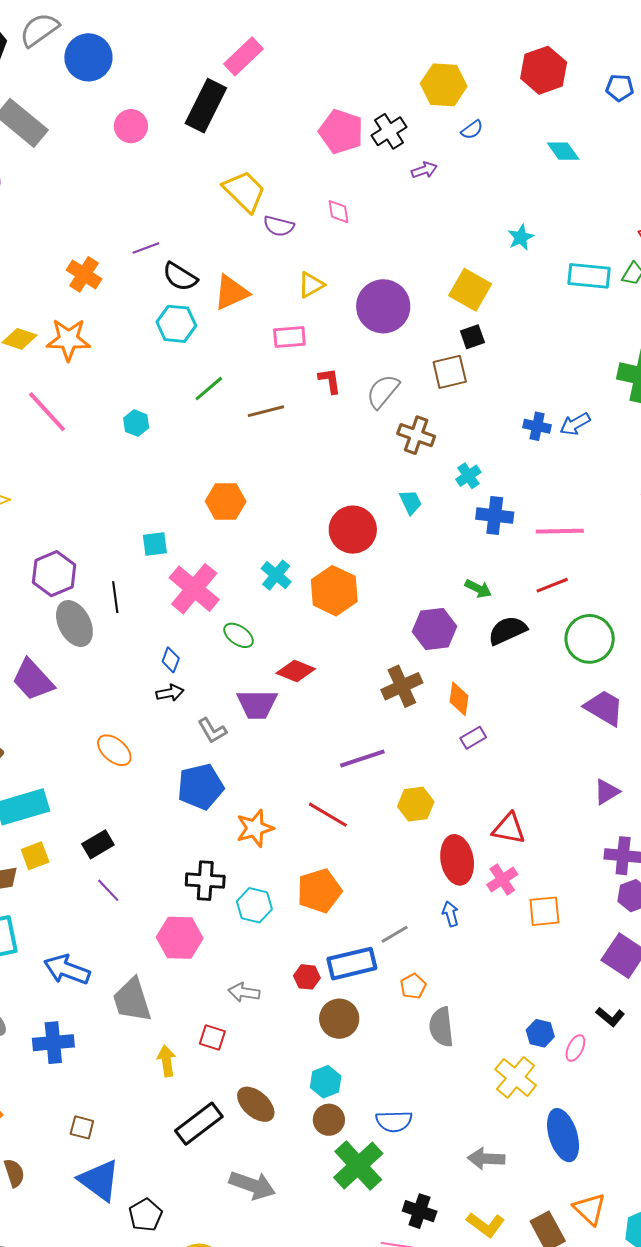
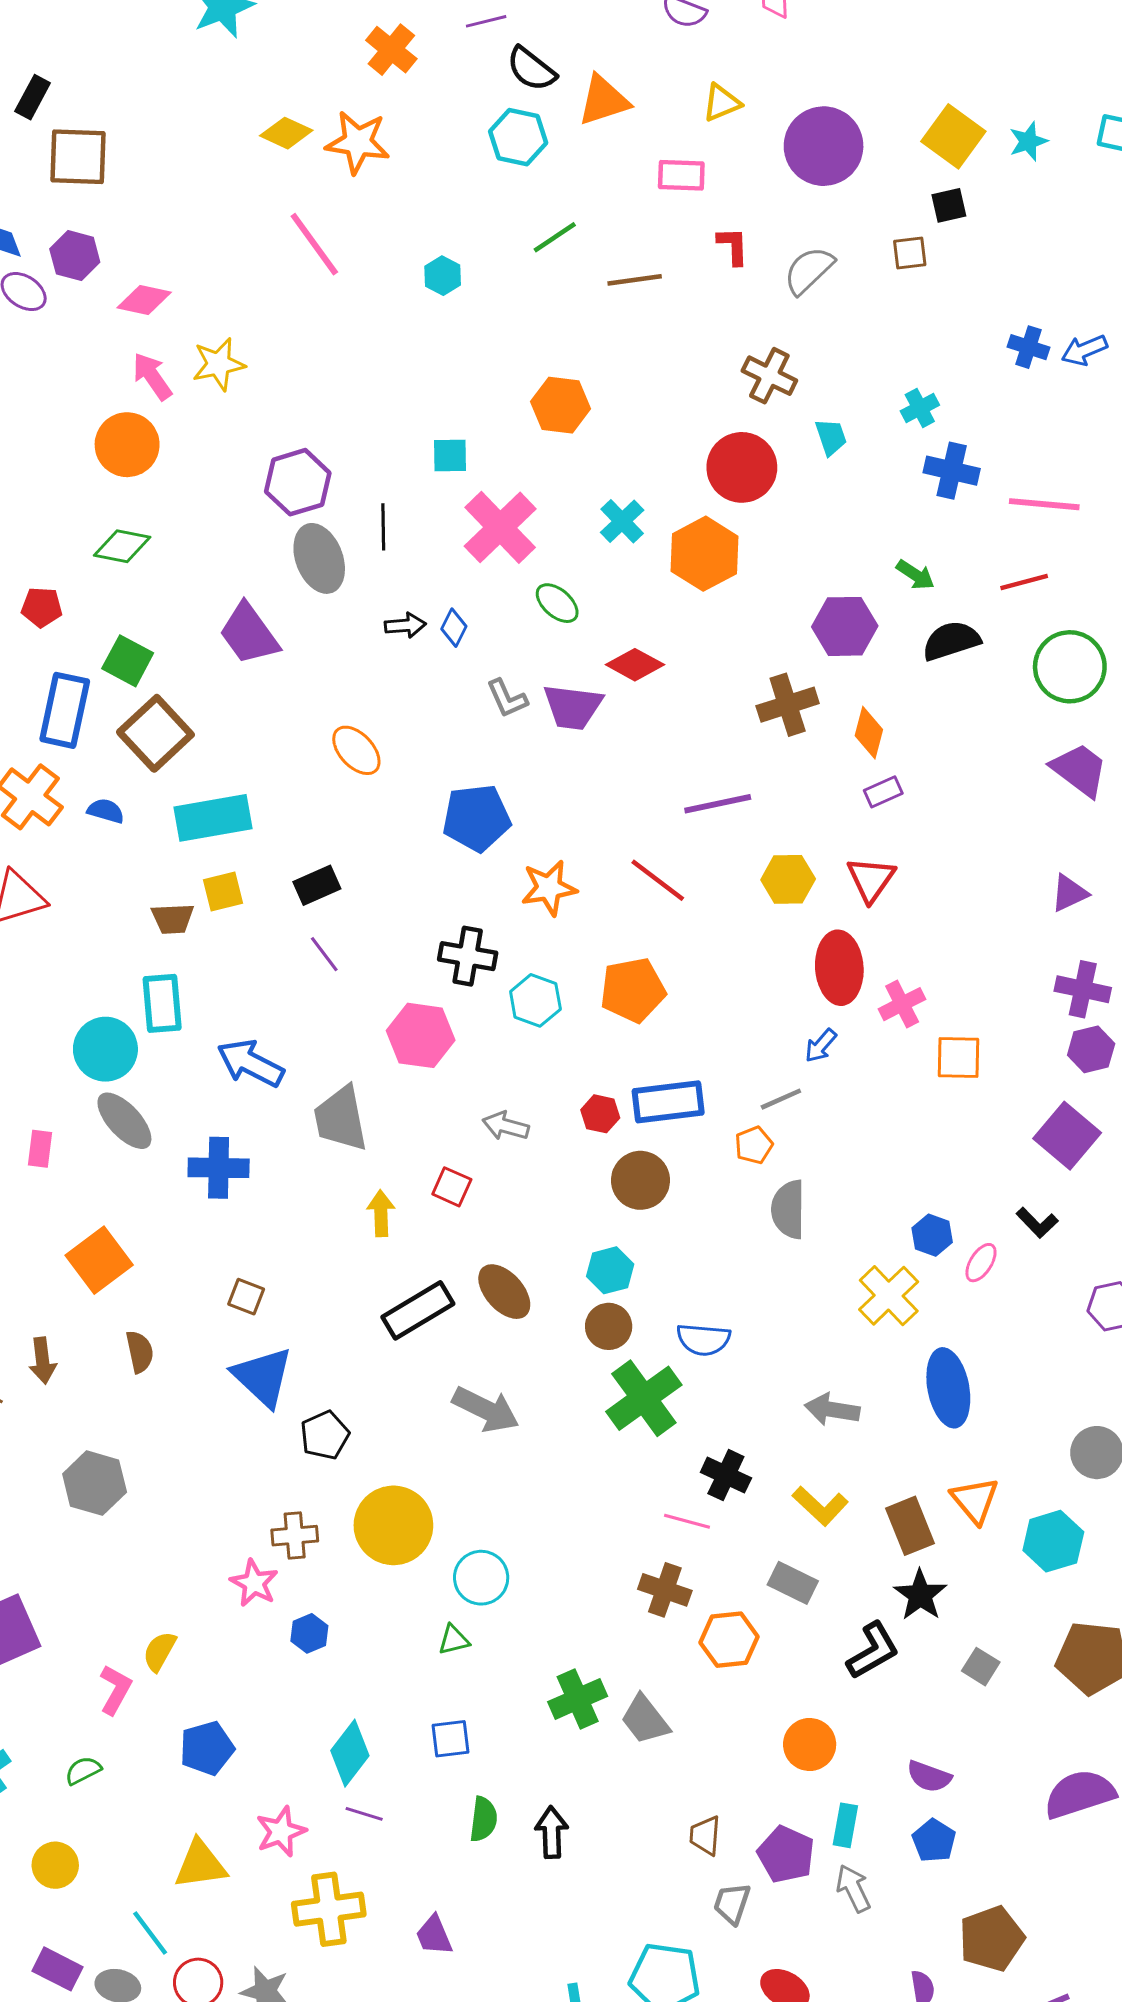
cyan star: (521, 237) -> (1028, 141), moved
brown square: (450, 372) -> (910, 253), size x0.7
brown cross: (416, 435) -> (769, 376), moved
black arrow: (170, 693) -> (405, 625), moved
gray L-shape: (212, 731) -> (507, 698), moved
red triangle: (509, 828) -> (871, 879), moved, turned 48
blue arrow: (450, 914) -> (821, 1046), turned -130
gray line: (395, 934) -> (781, 1099), moved

